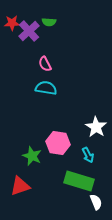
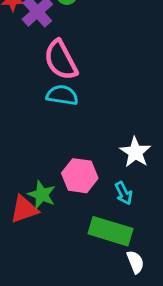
pink semicircle: (45, 64) -> (61, 60), size x1.8
red triangle: (20, 186) -> (24, 209), moved

